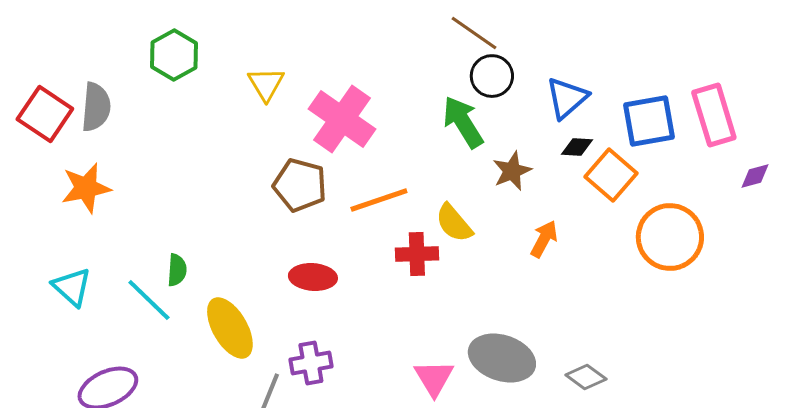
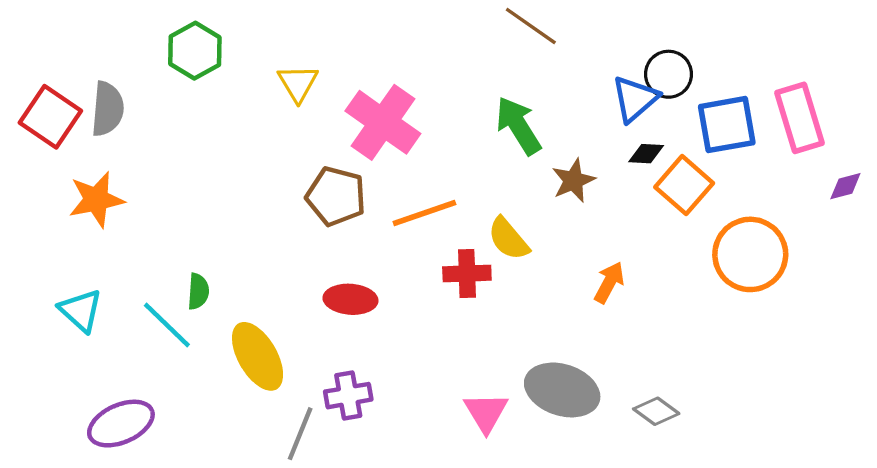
black circle: (492, 76) -> (669, 74), moved
orange arrow: (544, 239) -> (609, 282), moved

